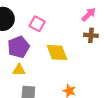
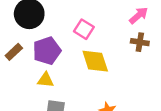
pink square: (37, 24) -> (84, 29), moved

